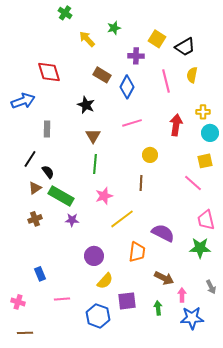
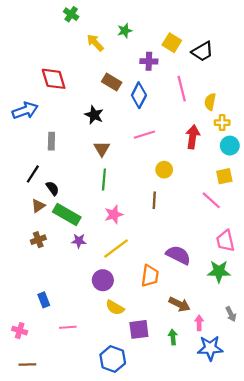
yellow semicircle: (192, 75) -> (210, 102), moved
yellow line: (122, 219) -> (116, 248), moved
yellow semicircle: (105, 281) -> (115, 308), turned 78
blue hexagon: (98, 316) -> (113, 359), moved

